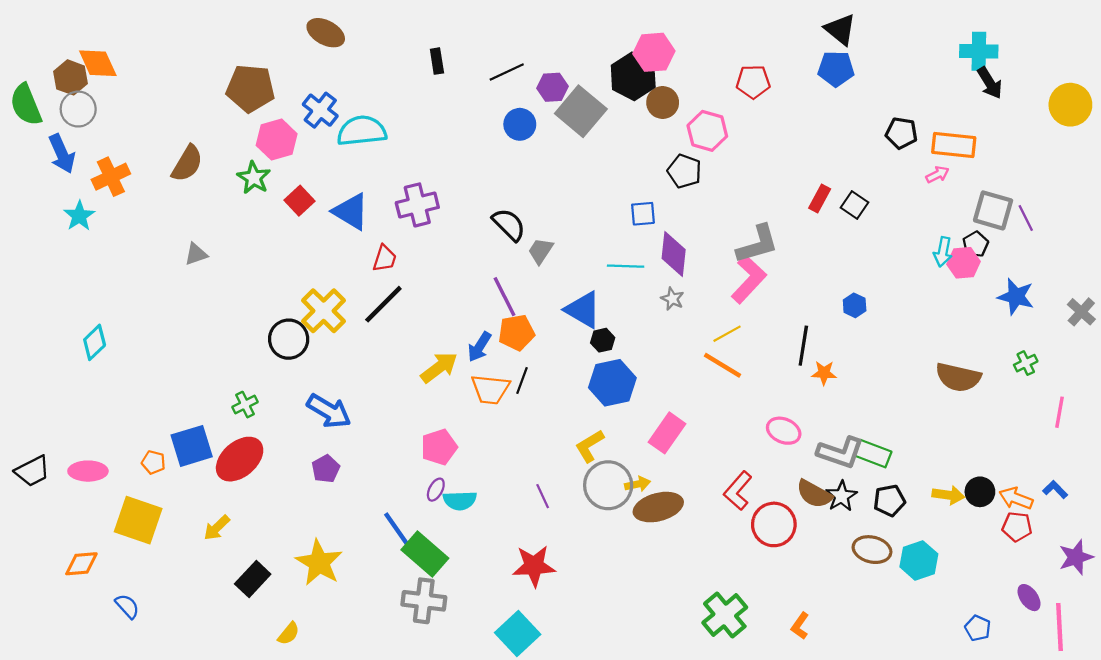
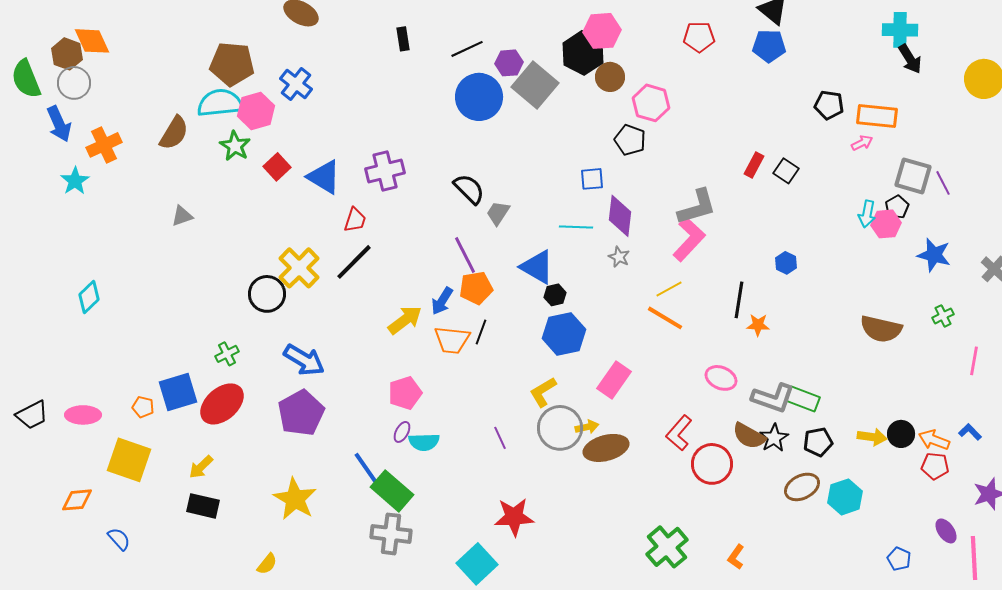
red pentagon: (753, 82) -> (699, 37), moved
blue circle: (520, 124) -> (479, 97), size x1.6
cyan semicircle: (362, 131) -> (220, 103), moved
purple pentagon: (326, 469) -> (301, 413), size x1.8
brown ellipse: (872, 550) -> (802, 487), turned -40
red star: (534, 566) -> (514, 517), moved
black rectangle: (253, 579) -> (203, 506), moved, turned 60

